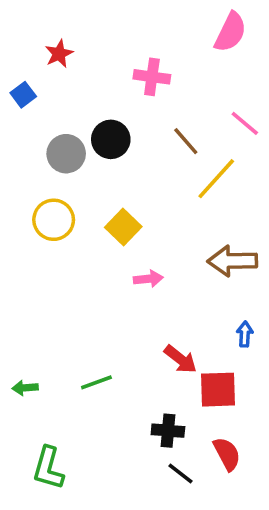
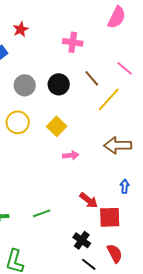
black circle: (111, 139) -> (59, 84), moved
black cross: (168, 431) -> (82, 240), turned 30

